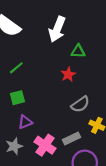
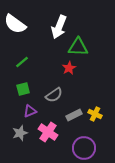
green triangle: (78, 51) -> (78, 47), size x1.5
gray semicircle: (80, 104) -> (54, 95), moved
gray rectangle: (71, 138) -> (74, 115), moved

